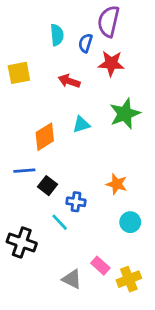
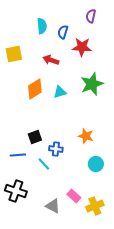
purple semicircle: (109, 21) -> (91, 16), moved, size x0.6
orange diamond: (45, 137) -> (35, 89), moved
blue line: (24, 171) -> (18, 155), moved
black square: (47, 186) -> (35, 137), turned 32
black cross: (22, 242) -> (16, 191), moved

